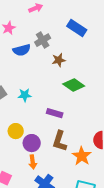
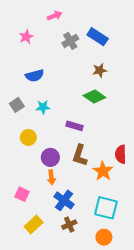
gray cross: (43, 40) -> (70, 41), moved
blue semicircle: (22, 50) -> (35, 76), moved
brown star: (59, 60) -> (100, 70), moved
yellow circle: (16, 131) -> (28, 137), moved

